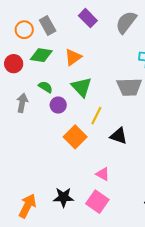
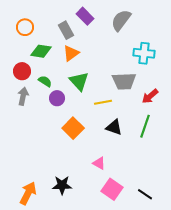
gray rectangle: (48, 25) -> (66, 30), moved
red circle: (14, 64) -> (22, 71), moved
yellow line: (96, 116) -> (103, 102), moved, turned 54
pink square: (97, 202) -> (112, 189), moved

